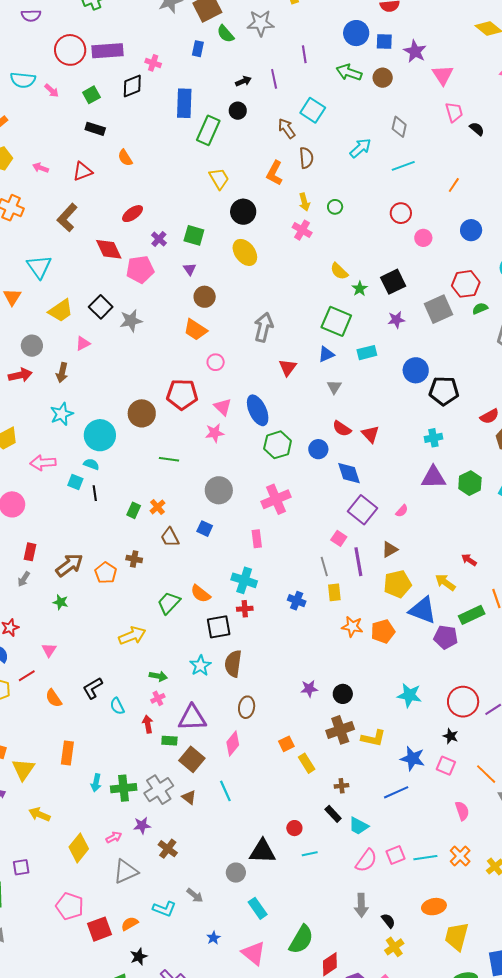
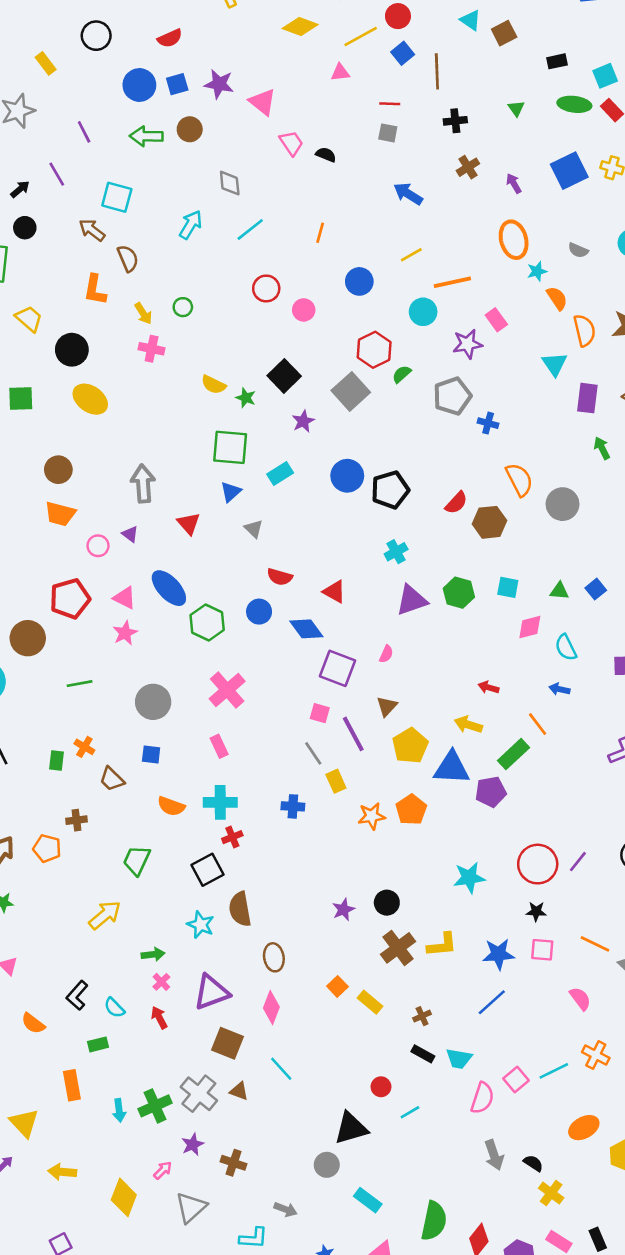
purple triangle: (190, 269) -> (130, 534), moved
red triangle: (370, 434) -> (334, 592), moved
orange semicircle: (201, 594) -> (171, 806), moved
green rectangle: (169, 741) -> (98, 1044), moved

